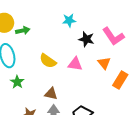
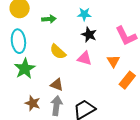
green arrow: (23, 31) -> (49, 19), moved
black star: (86, 39) -> (89, 35), moved
green star: (17, 82) -> (25, 69), size x1.5

